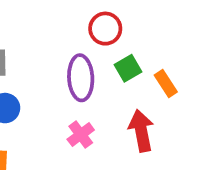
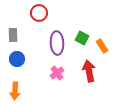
red circle: (105, 29) -> (39, 13), moved
green square: (128, 68) -> (82, 38), turned -32

